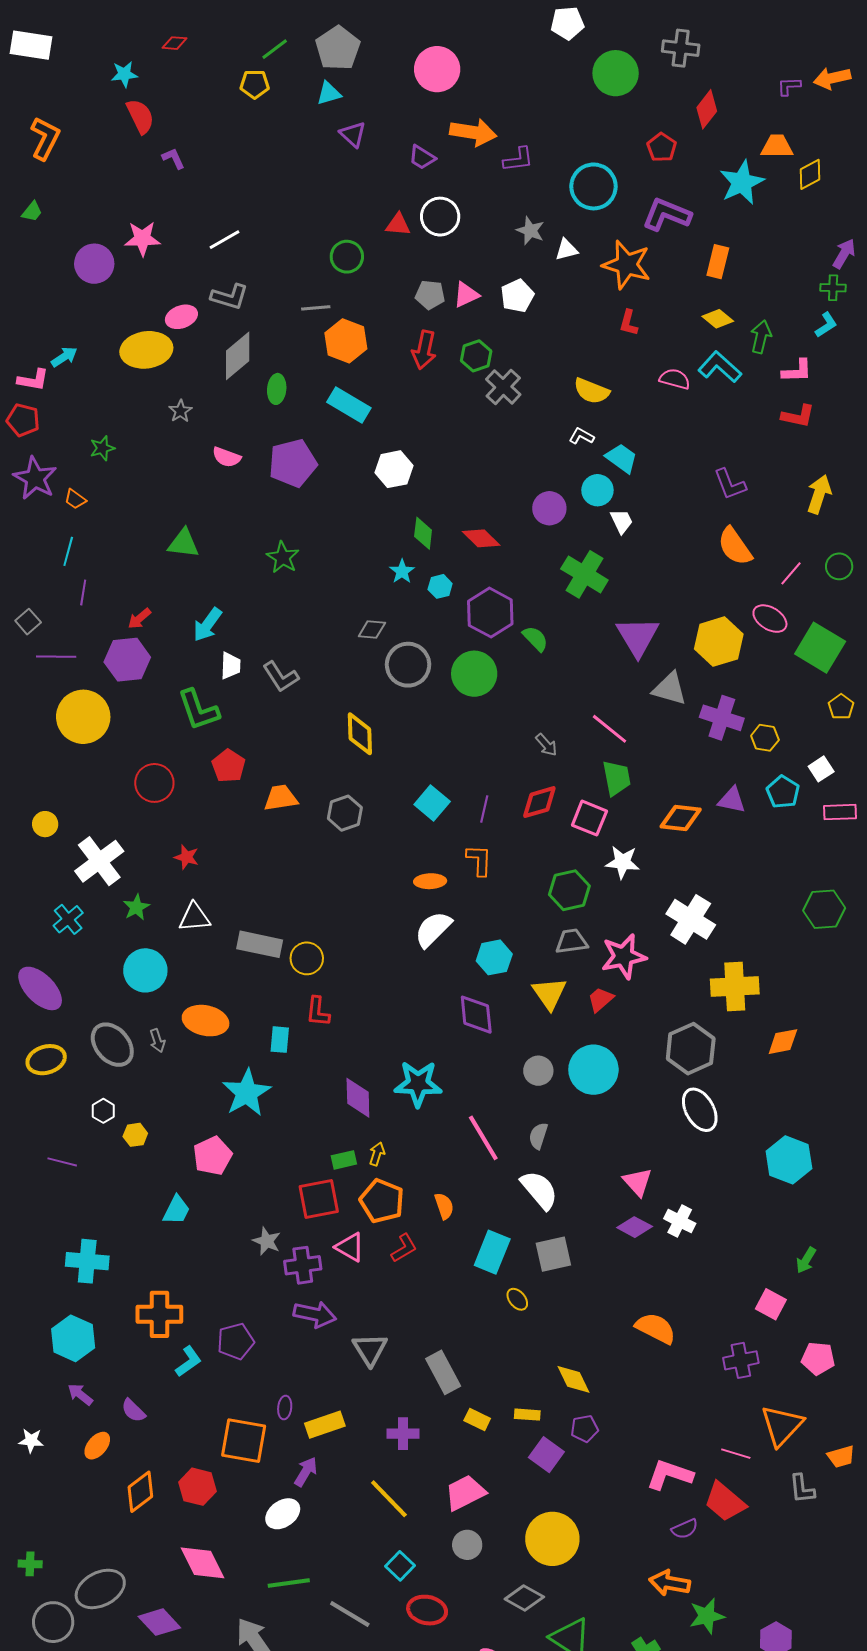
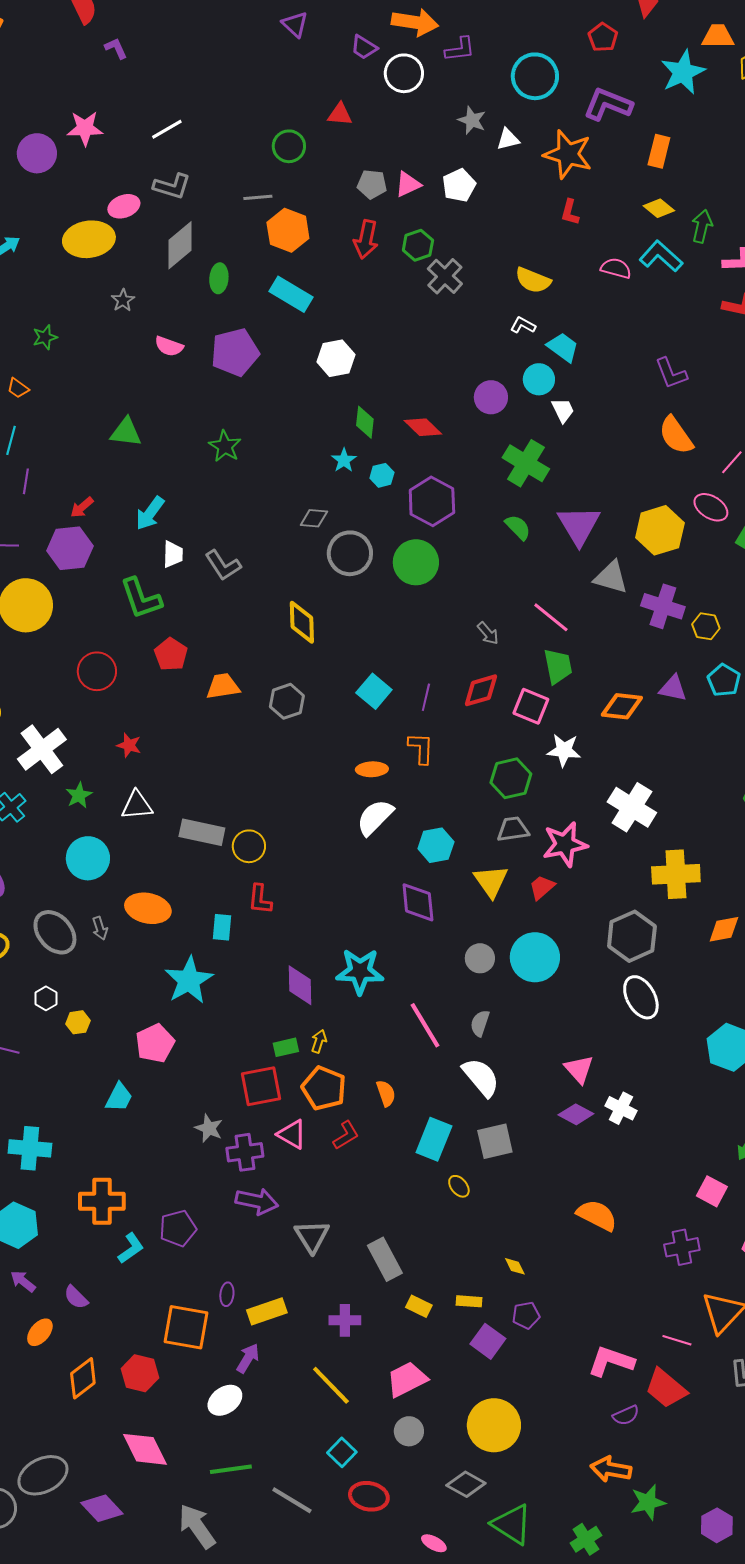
white circle: (440, 217) -> (404, 73), moved
green semicircle: (535, 639) -> (518, 527), moved
yellow diamond: (573, 1379) -> (515, 1266), size x0.6

